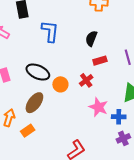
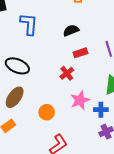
black semicircle: (91, 38) -> (71, 30), turned 49
orange circle: (60, 84) -> (47, 112), moved
pink star: (98, 107) -> (80, 100), turned 30

